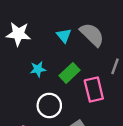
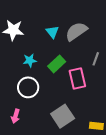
gray semicircle: (92, 35) -> (76, 31), turned -80
white circle: (49, 105) -> (28, 87), moved

